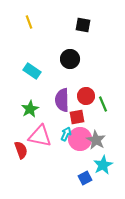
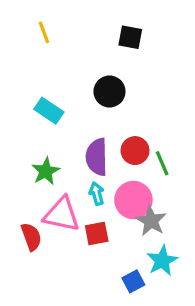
red square: (77, 117) -> (97, 234), moved
cyan arrow: (66, 134) -> (97, 194), moved, turned -40
pink circle: (80, 139) -> (133, 200), moved

